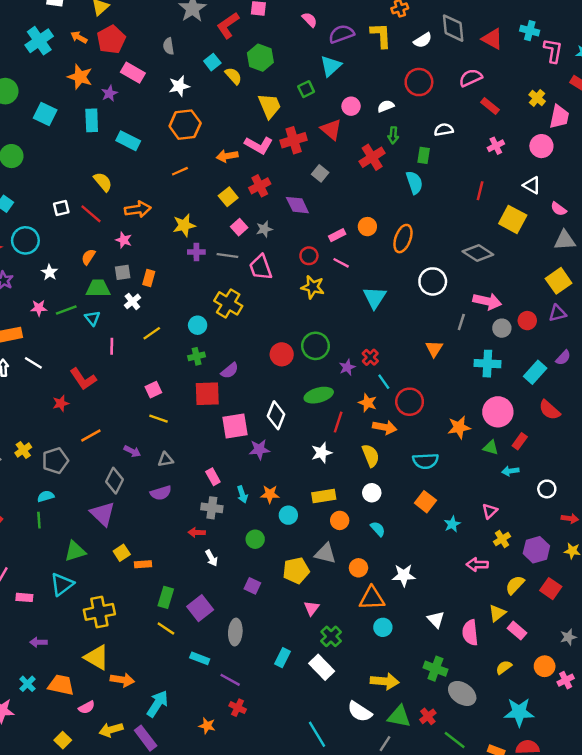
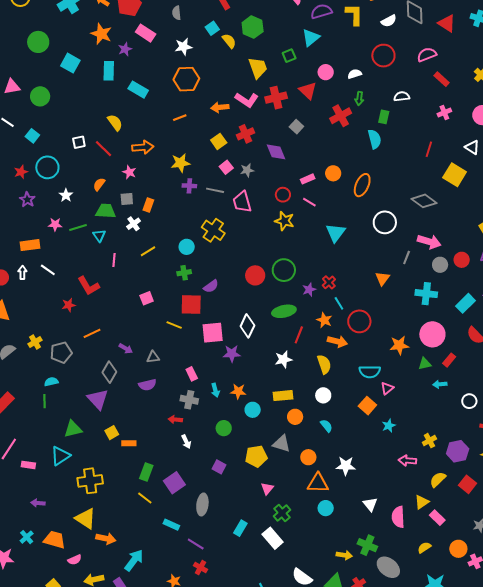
yellow line: (159, 419) -> (174, 325), moved
green triangle: (491, 448) -> (425, 364), turned -32
pink triangle: (490, 511) -> (387, 388), moved
yellow arrow: (385, 681) -> (344, 555), moved, size x0.7

